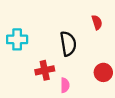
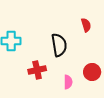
pink semicircle: (65, 85) -> (68, 82), moved

